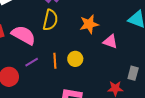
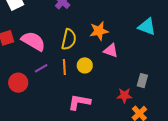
yellow semicircle: (50, 20) -> (69, 39), moved
pink triangle: (110, 42) -> (111, 50), moved

